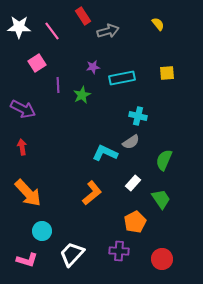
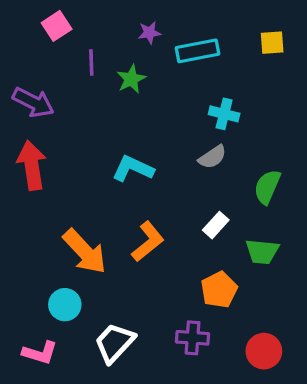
red arrow: (22, 147) -> (32, 165), size x1.8
cyan L-shape: (105, 153) -> (133, 169), moved
orange arrow: (28, 193) -> (85, 252), moved
green trapezoid: (161, 199) -> (262, 252), turned 130

